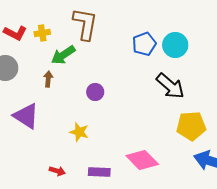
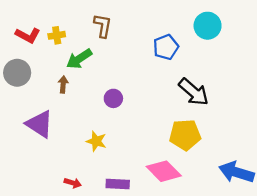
brown L-shape: (85, 24) -> (103, 26), size x0.7
cyan circle: (175, 45) -> (208, 26), moved
yellow pentagon: (191, 126) -> (185, 135), moved

